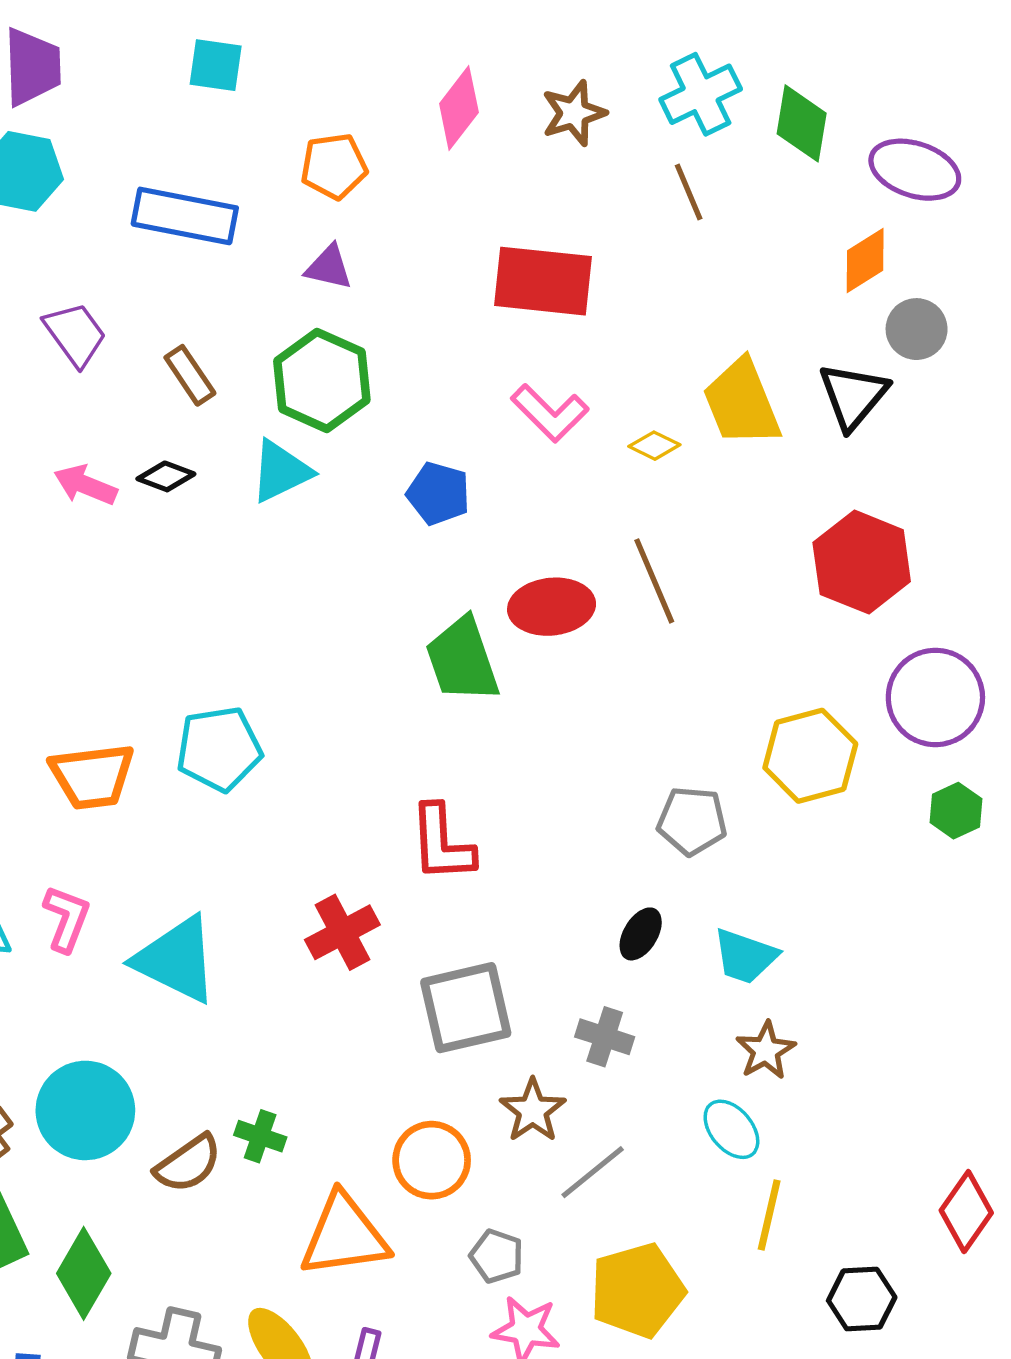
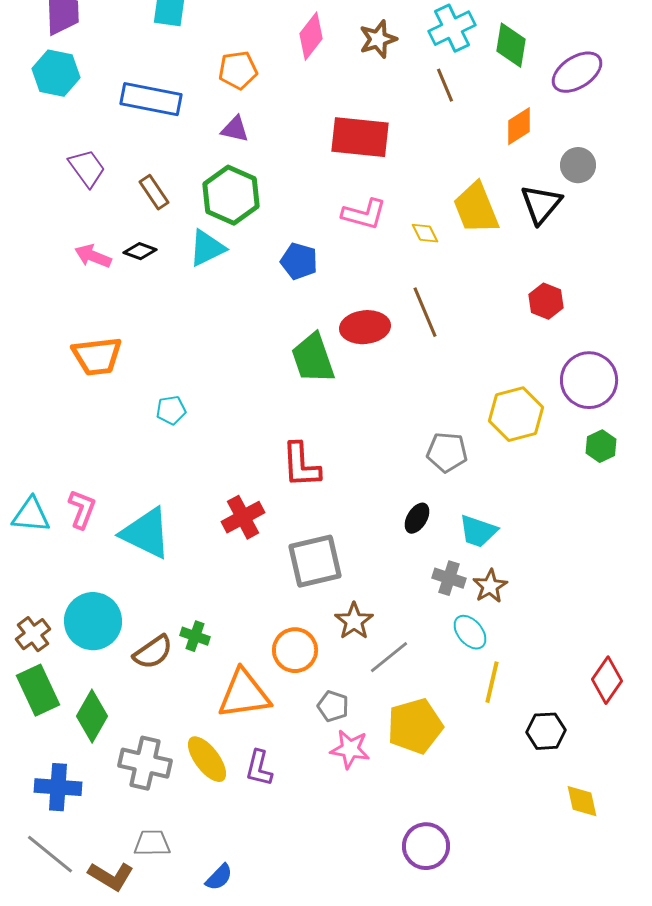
purple ellipse: (915, 170) -> (577, 72), turned -51
orange diamond: (865, 260) -> (519, 126), moved
pink L-shape: (550, 413) -> (364, 214), turned -30
yellow diamond: (654, 446) -> (425, 233), turned 36
red hexagon: (862, 562) -> (546, 301), size x0.6
cyan pentagon: (219, 749) -> (171, 410), size x0.6
orange trapezoid: (92, 776) -> (97, 356), moved
gray cross: (605, 1037) -> (449, 578), moved

